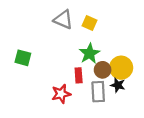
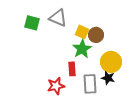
yellow square: (89, 23) -> (82, 32), moved
green square: (23, 58) -> (32, 23), moved
brown circle: (103, 70) -> (96, 35), moved

